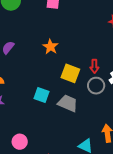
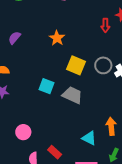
red arrow: (94, 66) -> (105, 25), moved
gray circle: (96, 86) -> (103, 65), moved

